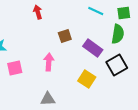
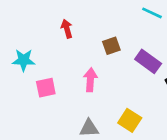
red arrow: (38, 12) -> (67, 29), moved
yellow square: (87, 79) -> (130, 120), moved

